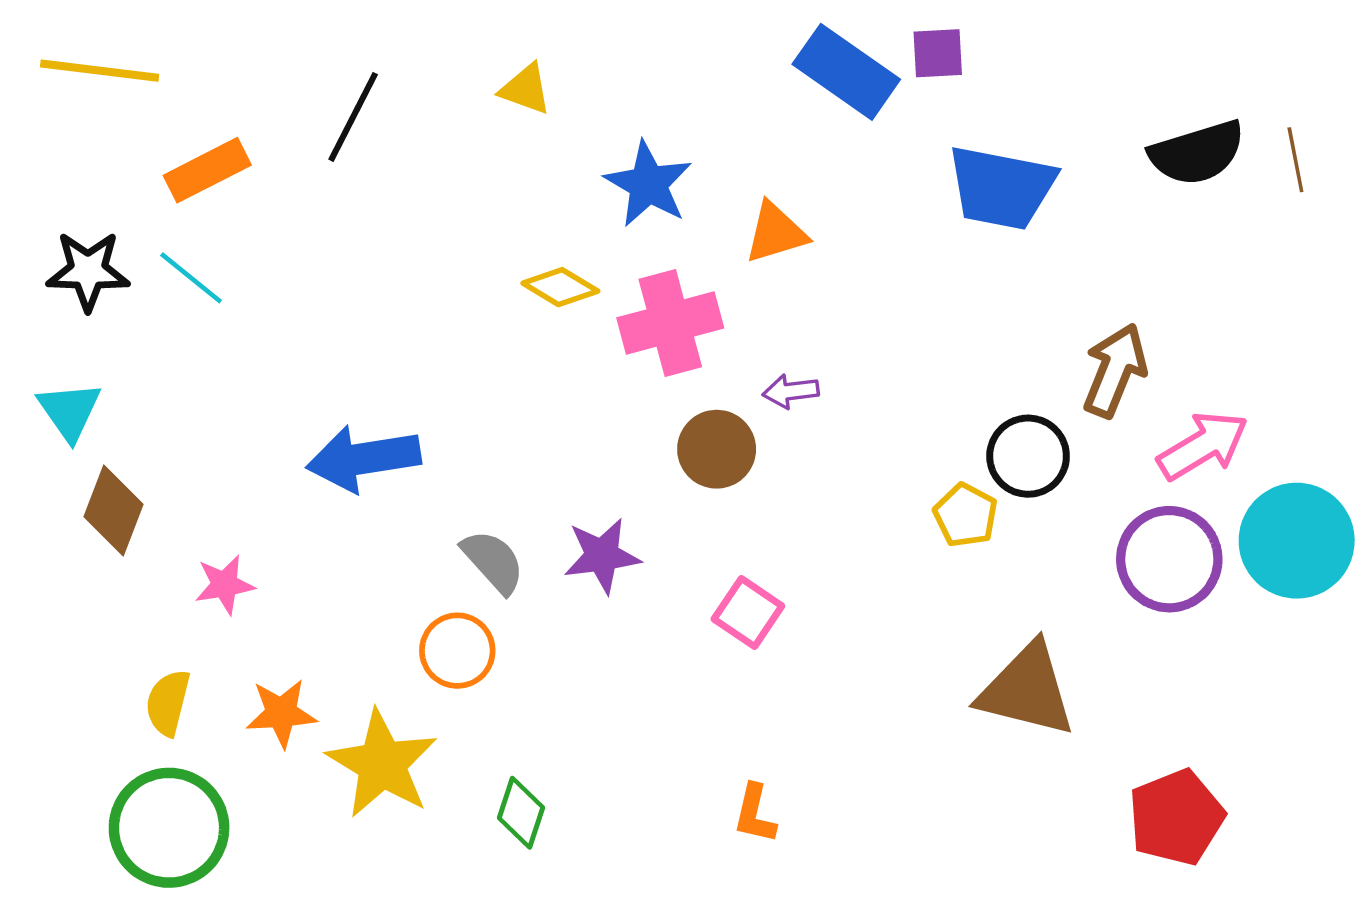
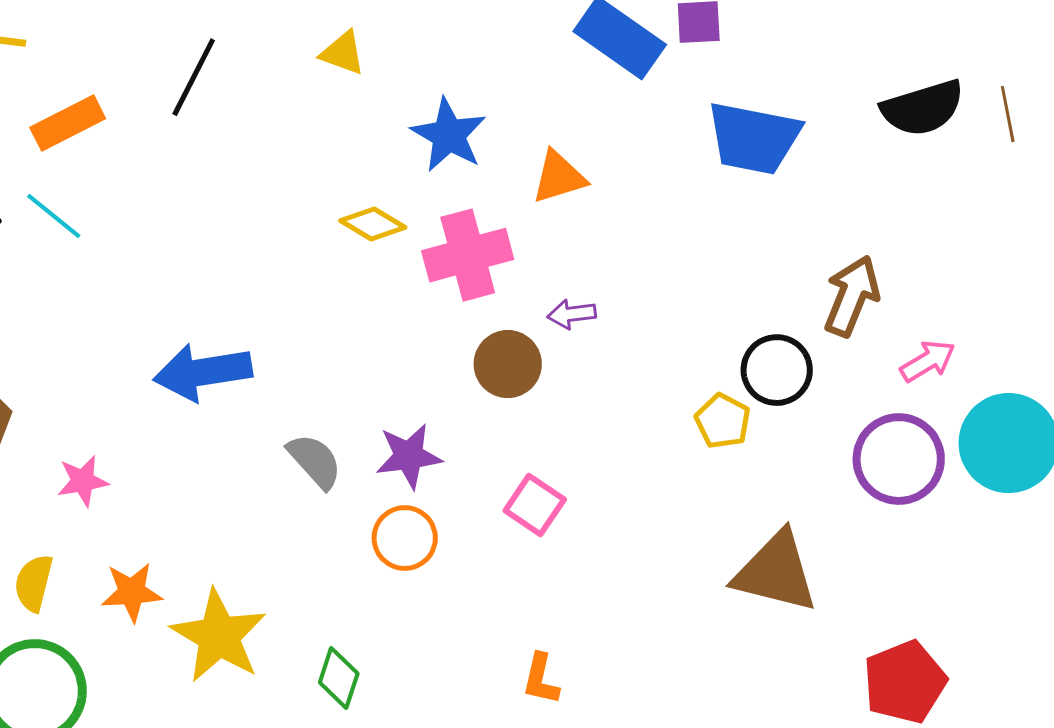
pink arrow: (1203, 446) -> (928, 361), size x0.7
orange circle: (457, 651) -> (405, 538), moved

